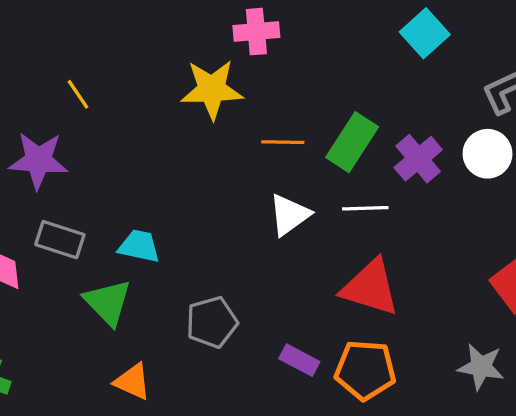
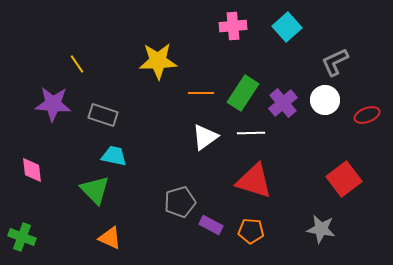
pink cross: (256, 32) -> (233, 26), moved
gray rectangle: (60, 240) -> (103, 115), moved
gray pentagon: (212, 322) -> (180, 202), moved
orange pentagon: (365, 370) -> (251, 231), size x0.7

